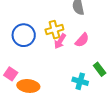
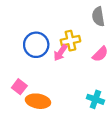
pink arrow: (60, 41) -> (60, 53), moved

